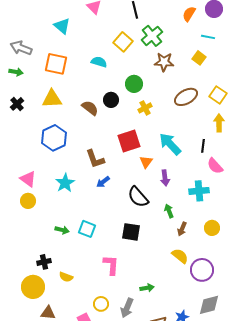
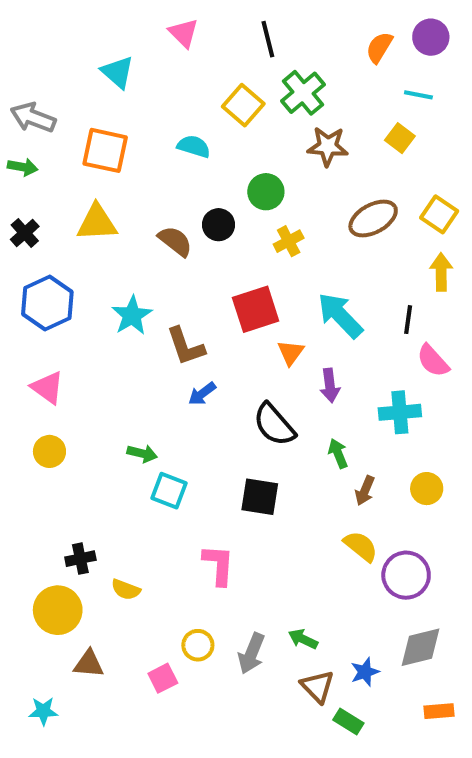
blue hexagon: (54, 138) -> (47, 303), moved
cyan star: (65, 183) -> (132, 315), moved
yellow circle: (28, 201) -> (49, 451), moved
green arrow: (62, 230) -> (142, 453), moved
green arrow: (147, 288) -> (303, 639), moved, turned -144

